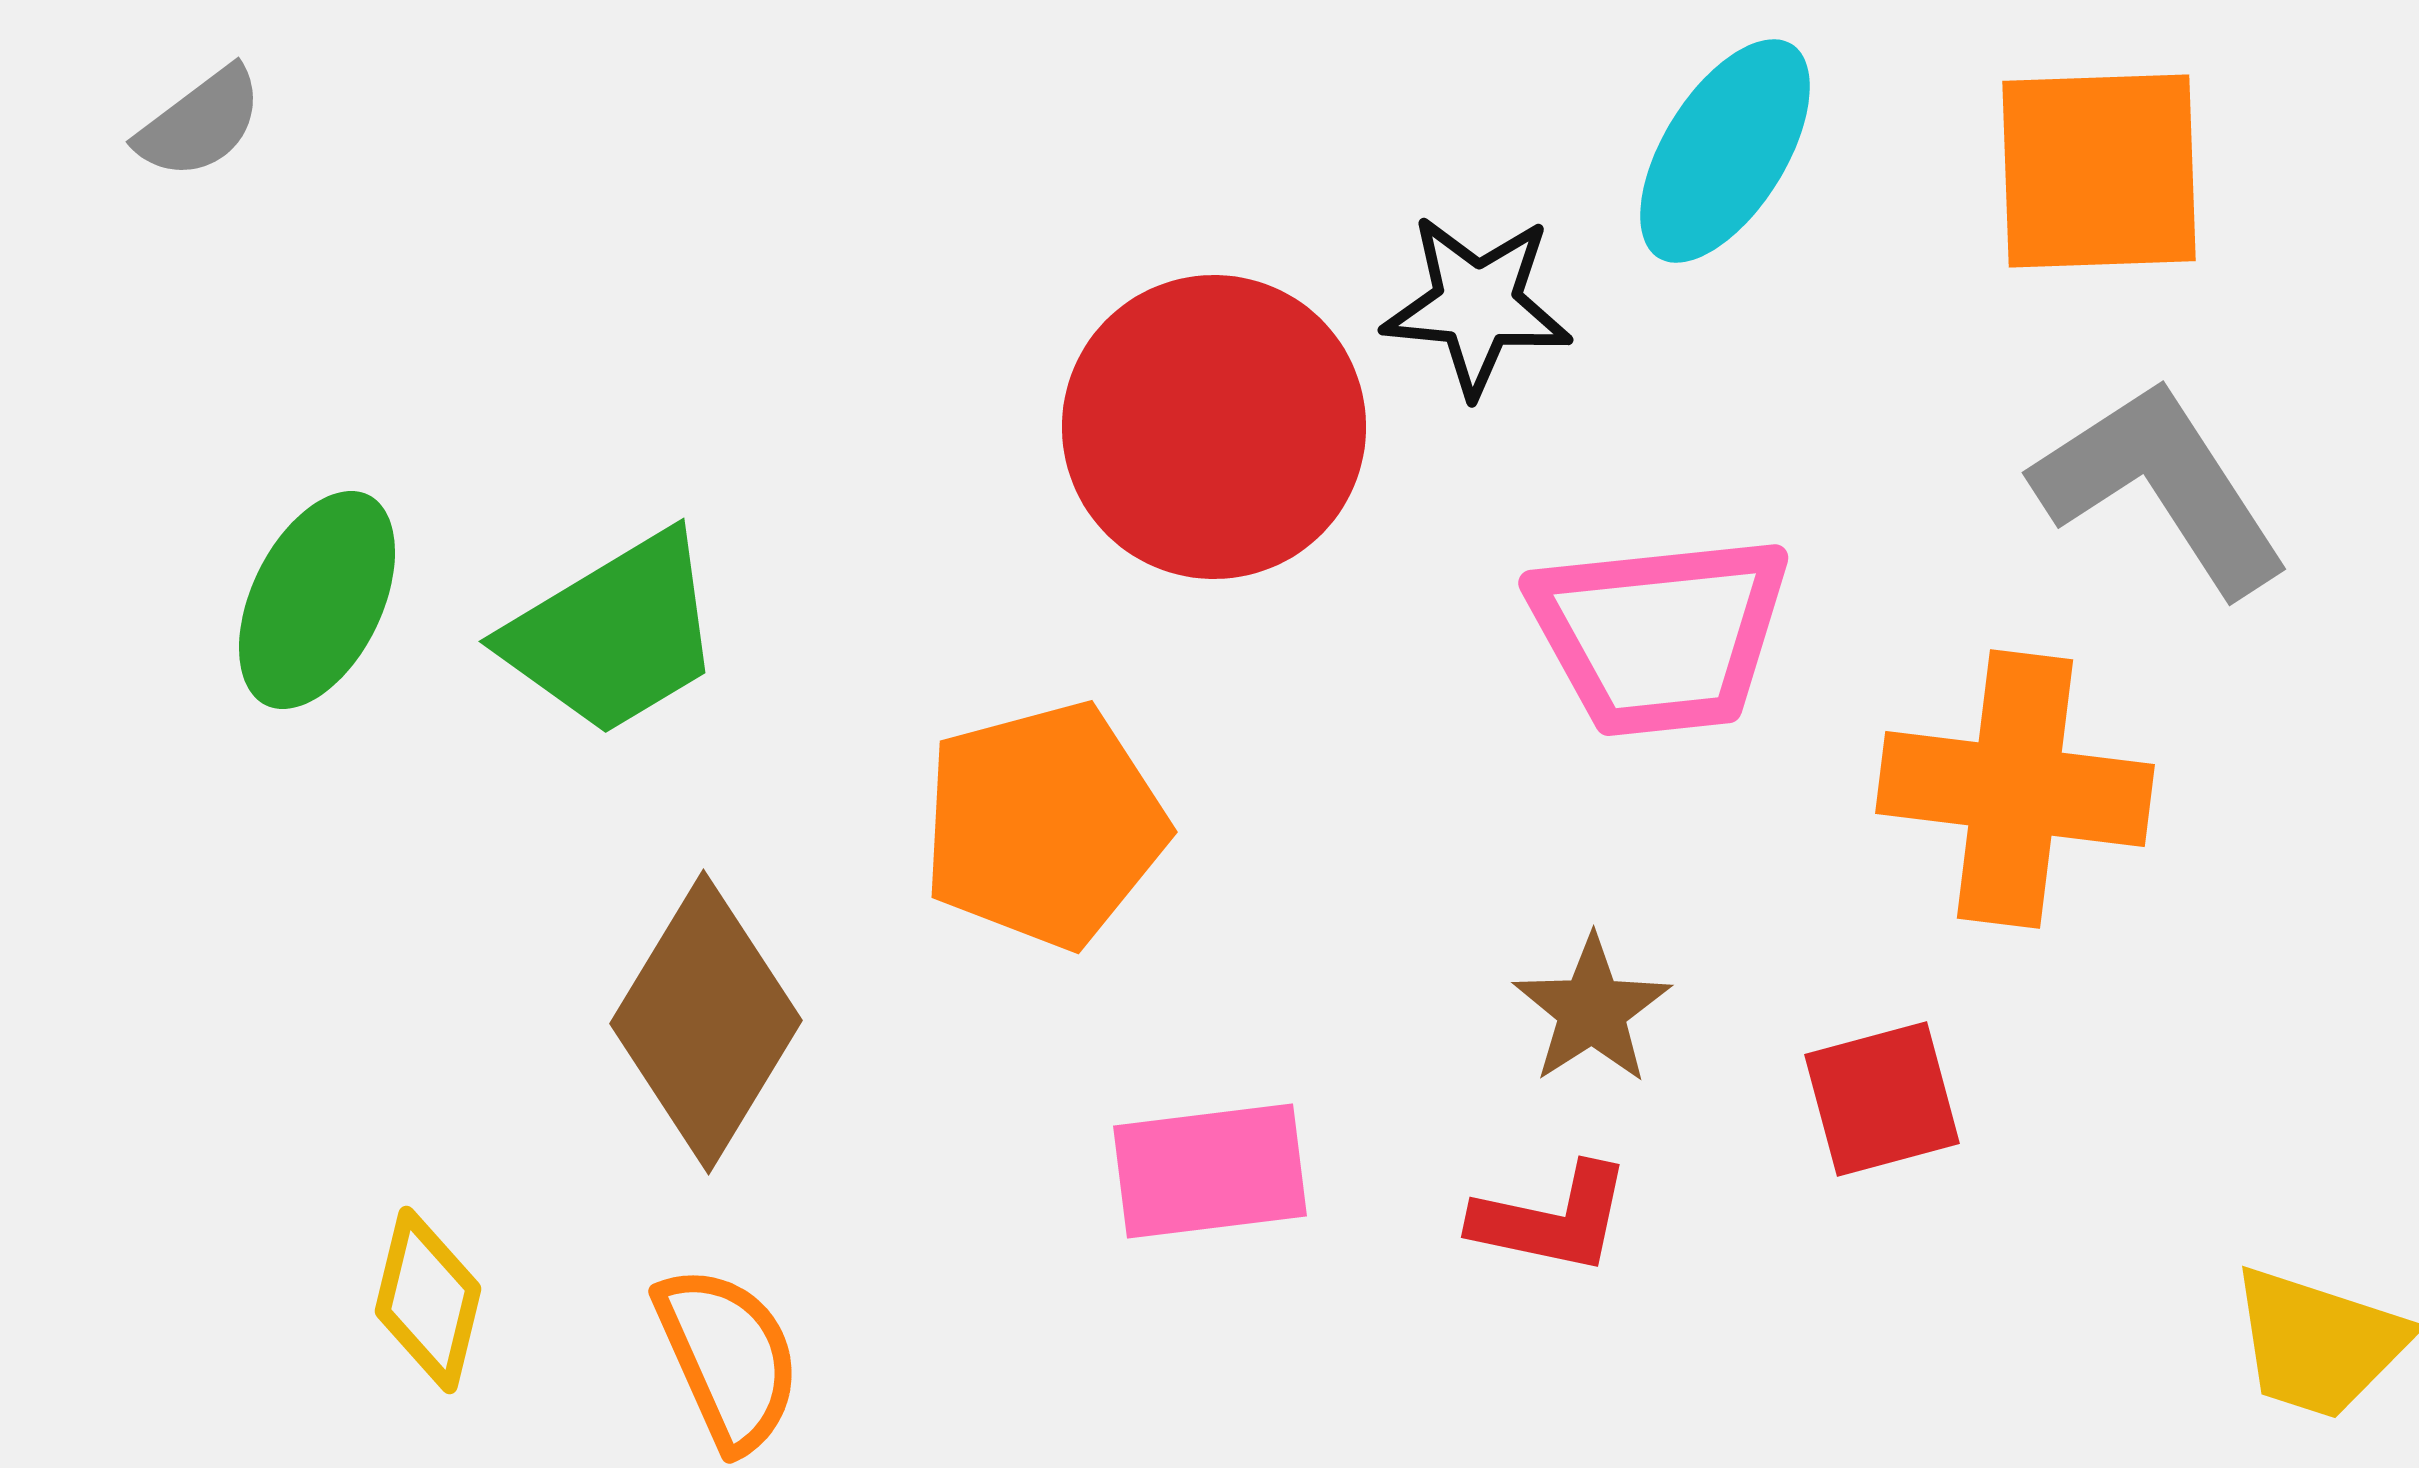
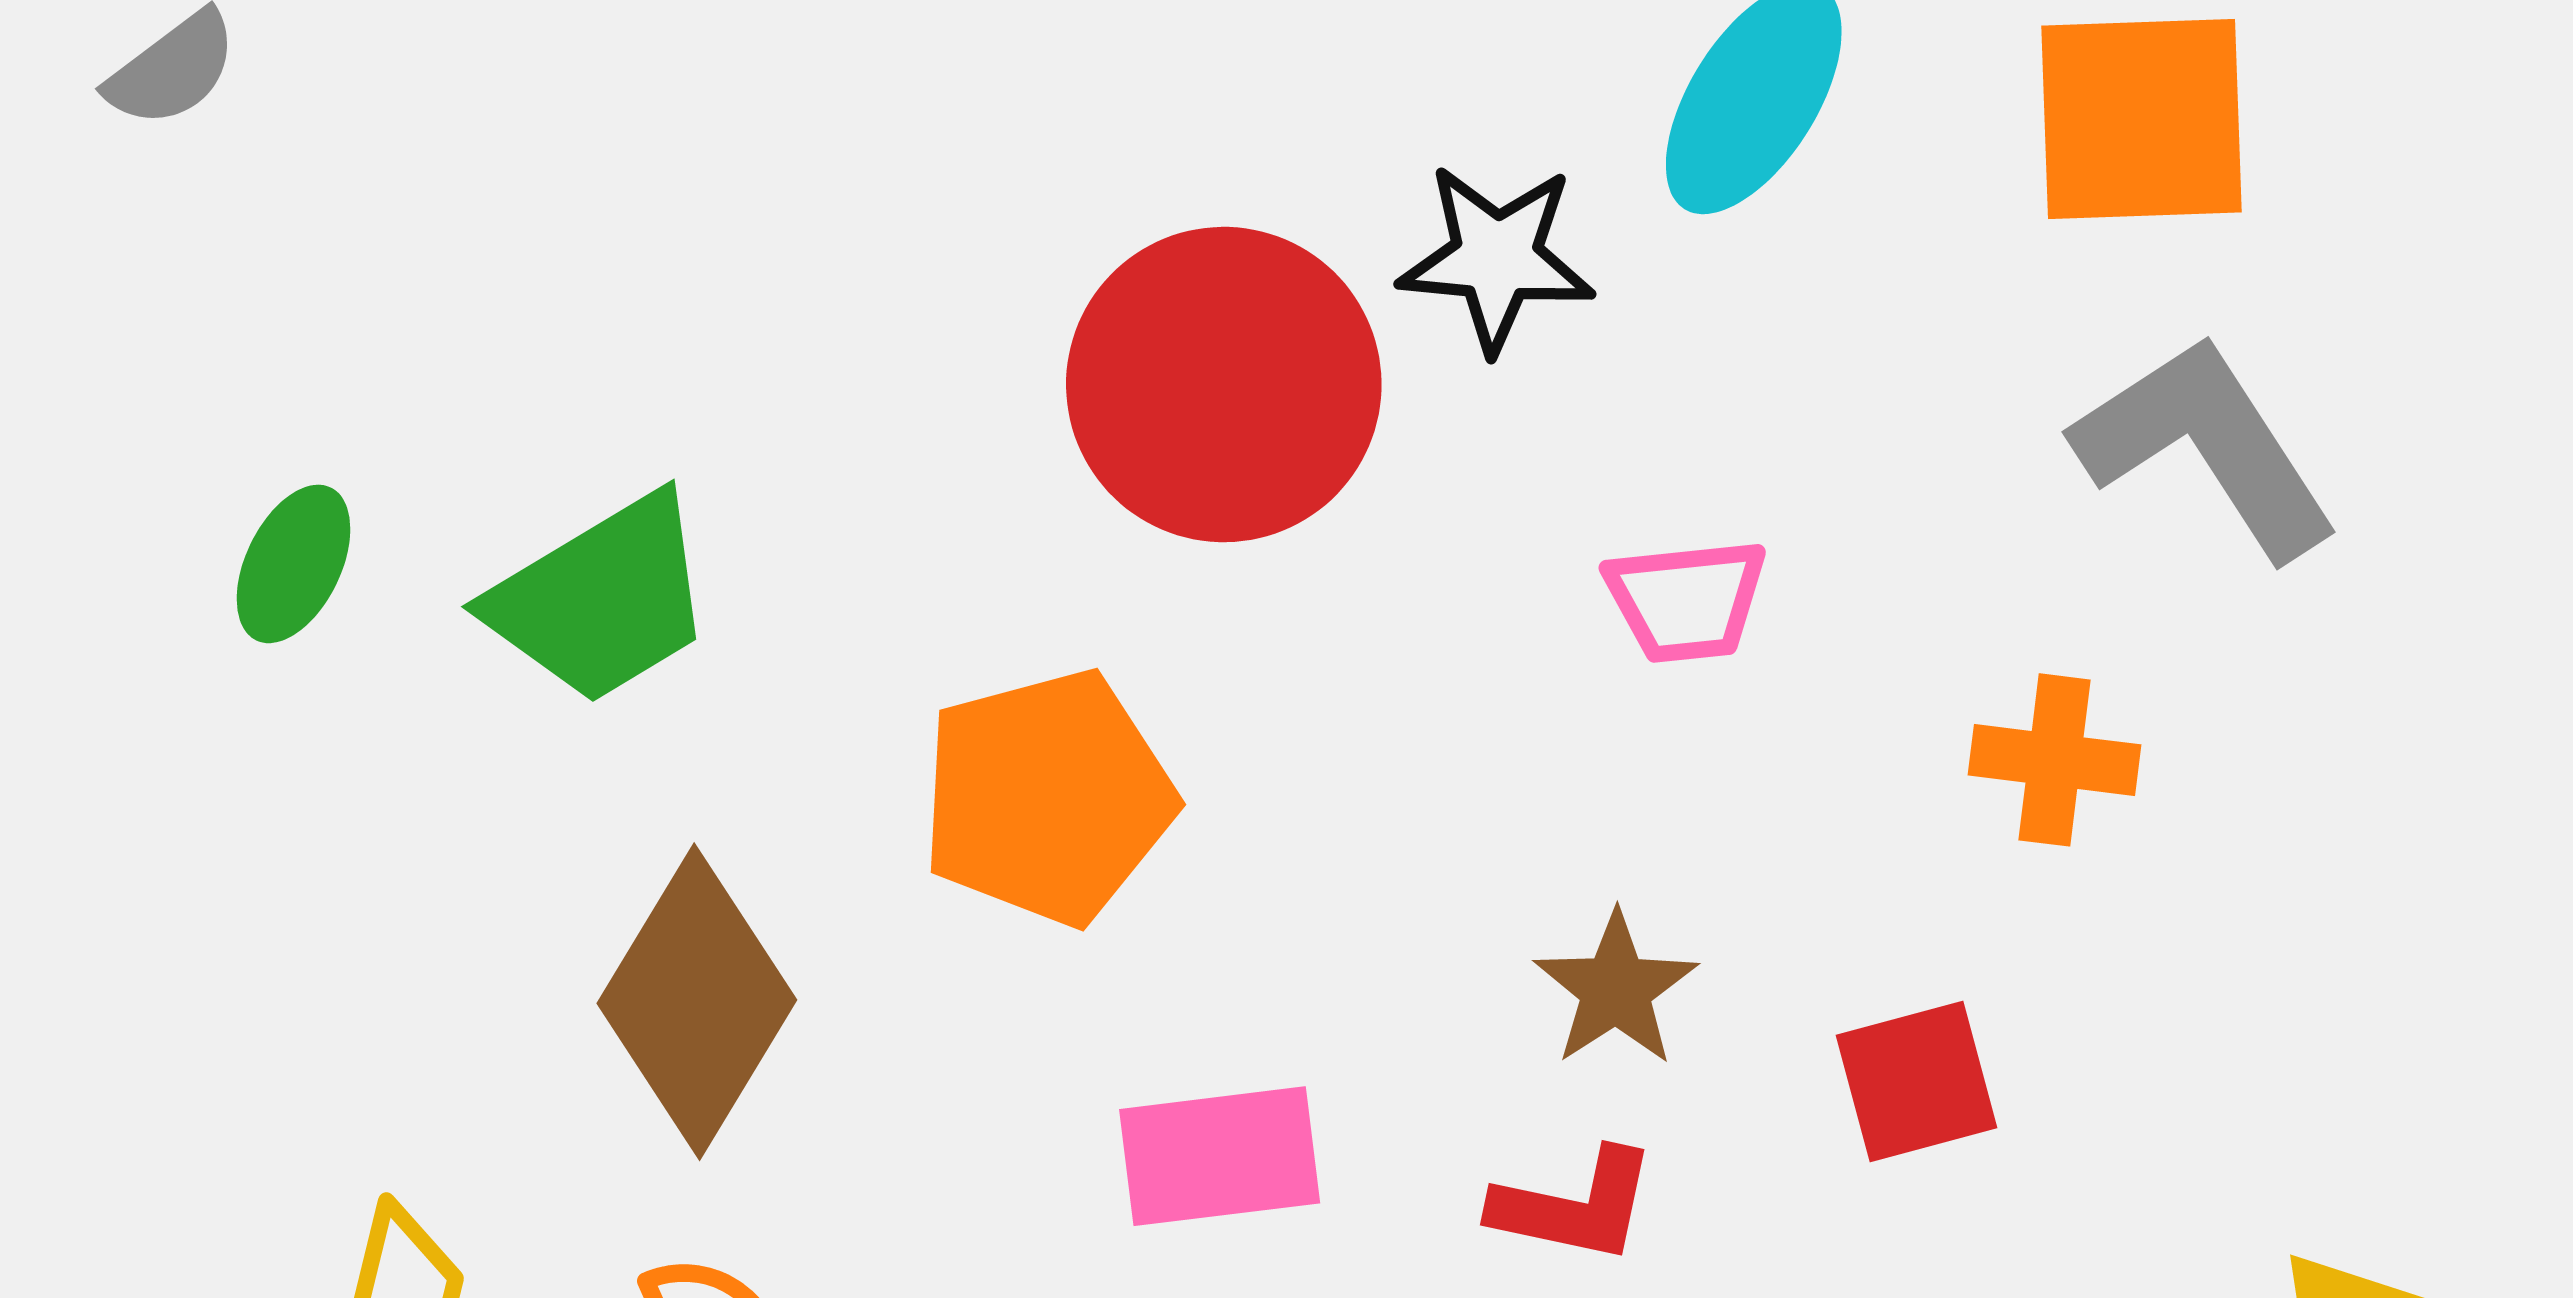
green ellipse: (317, 600) -> (293, 564), size x0.7
pink trapezoid: (1660, 635) -> (1686, 600), size x0.6
orange cross: (2015, 789) -> (2054, 760), size x0.6

